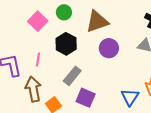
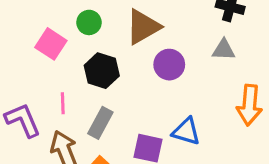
gray rectangle: (72, 76) -> (100, 123), moved
blue triangle: (130, 97) -> (186, 131), moved, turned -36

